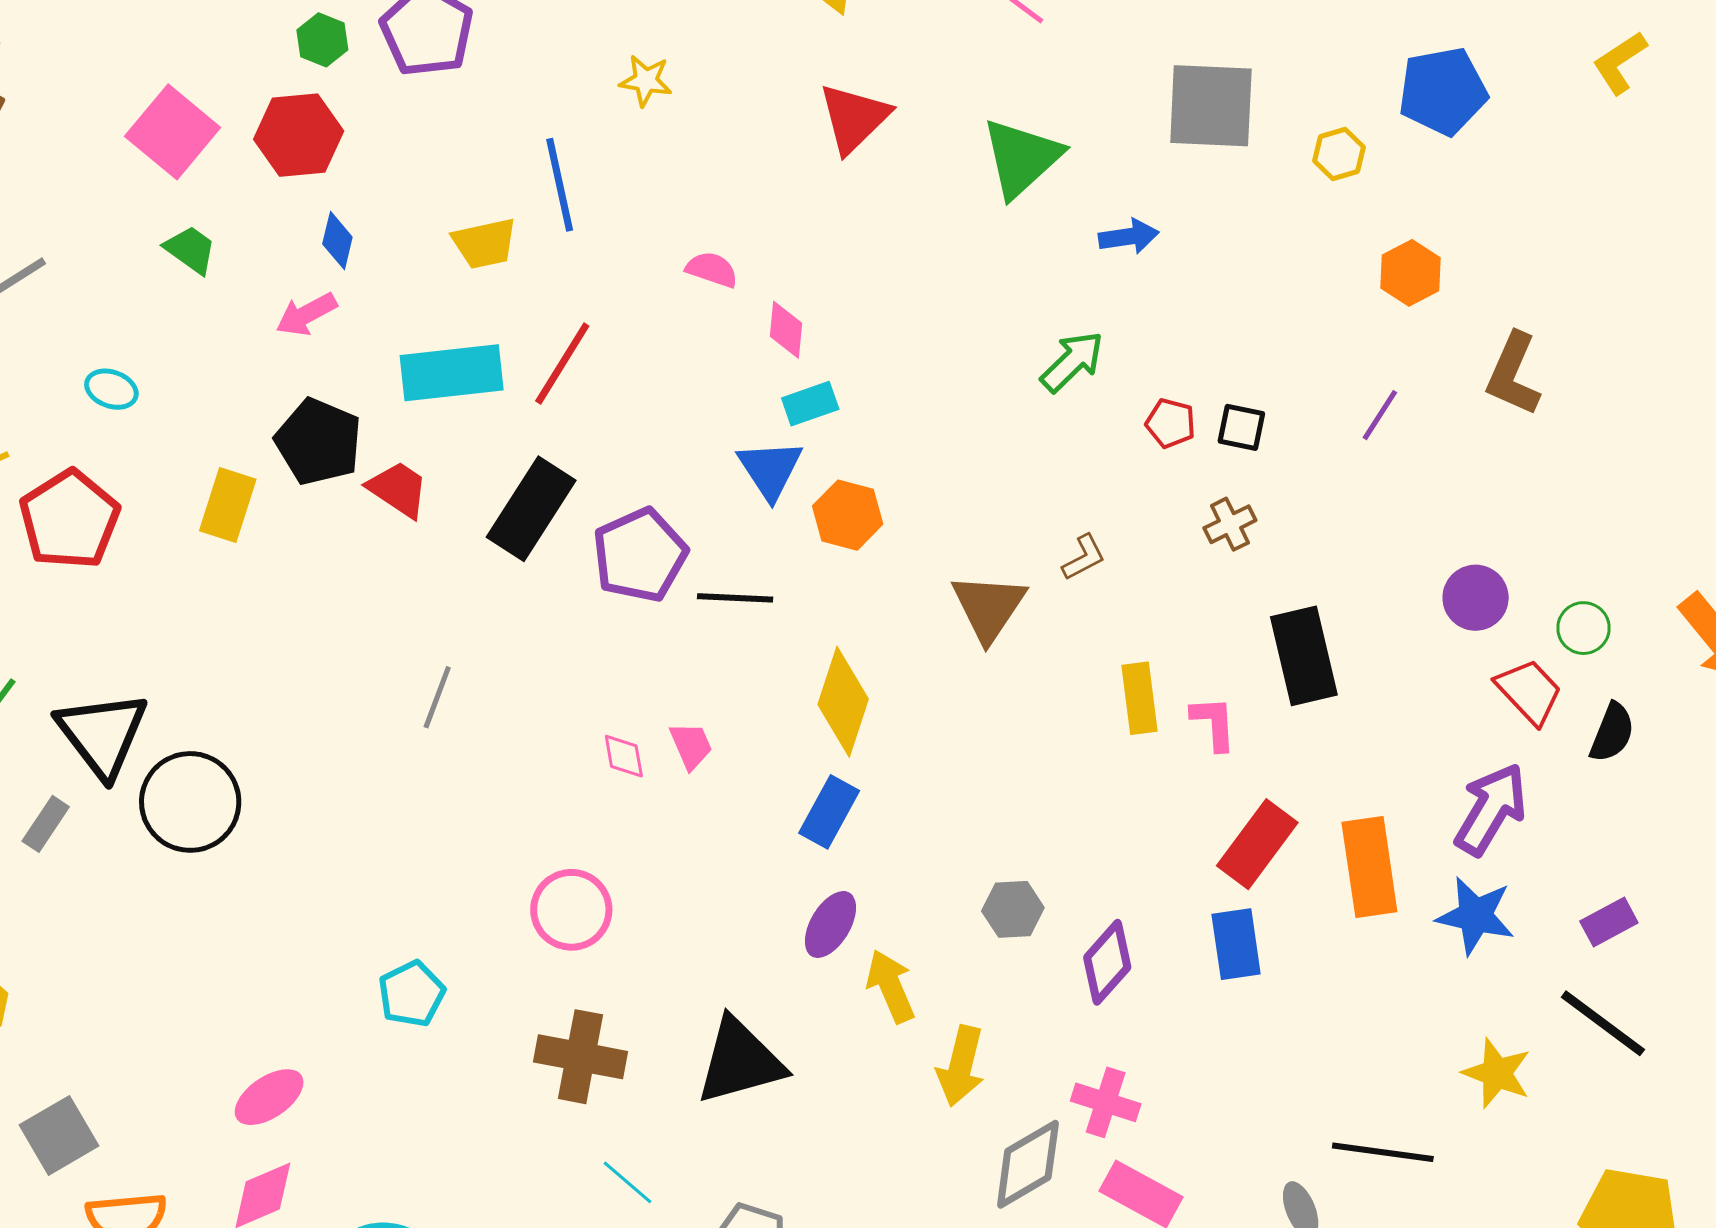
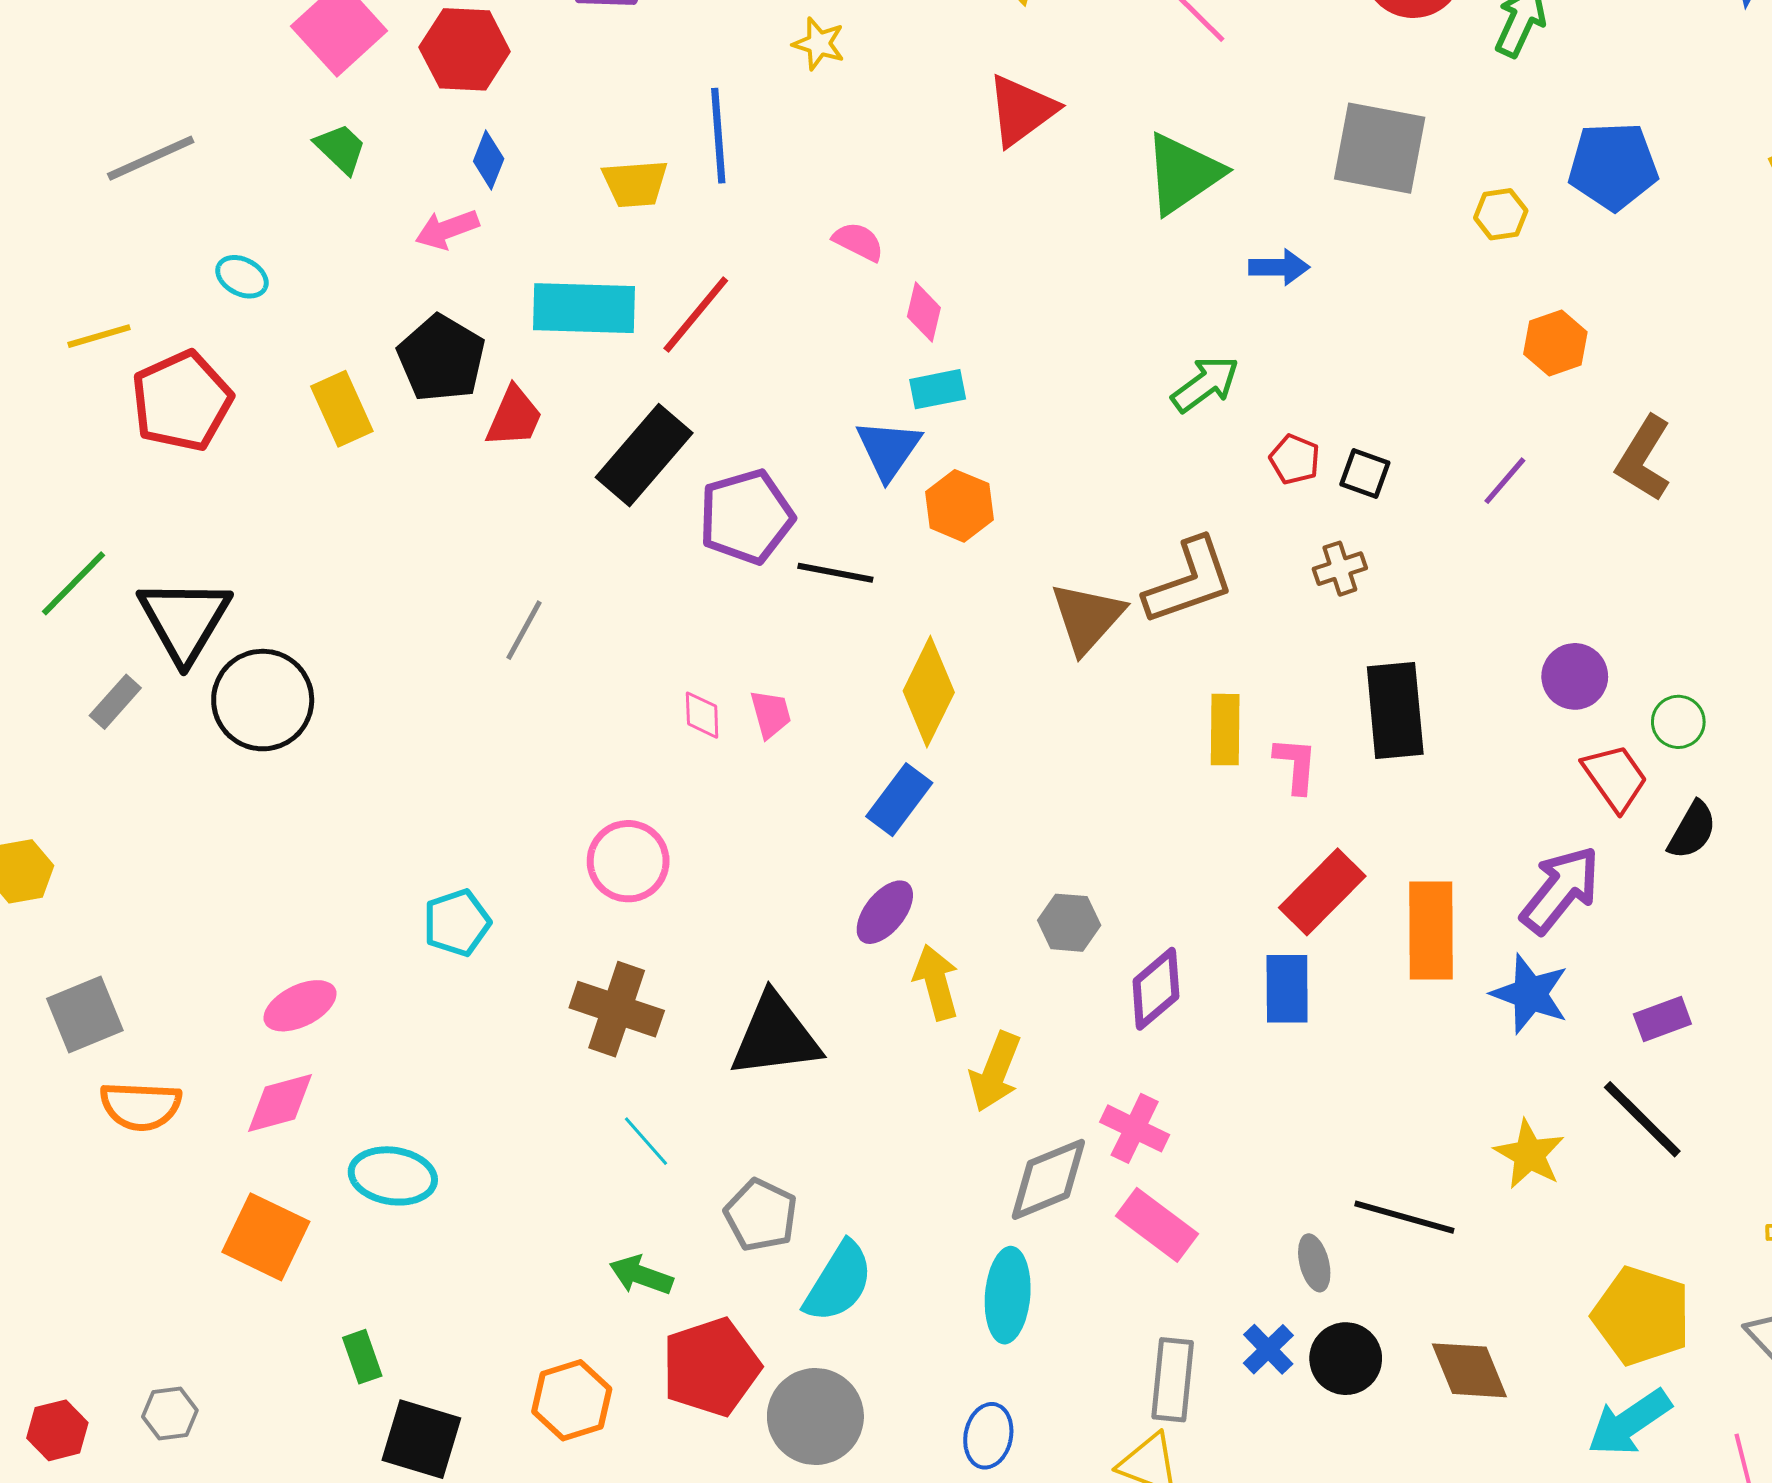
red trapezoid: (398, 489) -> (514, 417), turned 72
yellow rectangle: (228, 505) -> (342, 409), turned -50
brown L-shape: (1084, 557) -> (1189, 581), size x2.0

